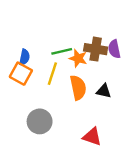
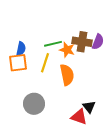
purple semicircle: (114, 49) -> (98, 42), turned -147
orange square: (21, 74) -> (18, 63), turned -36
black triangle: (104, 91) -> (89, 107), moved, turned 40

